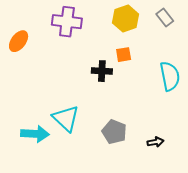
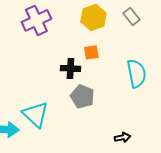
purple cross: (67, 22) -> (36, 20), turned -32
gray pentagon: (114, 132) -> (82, 96), moved

